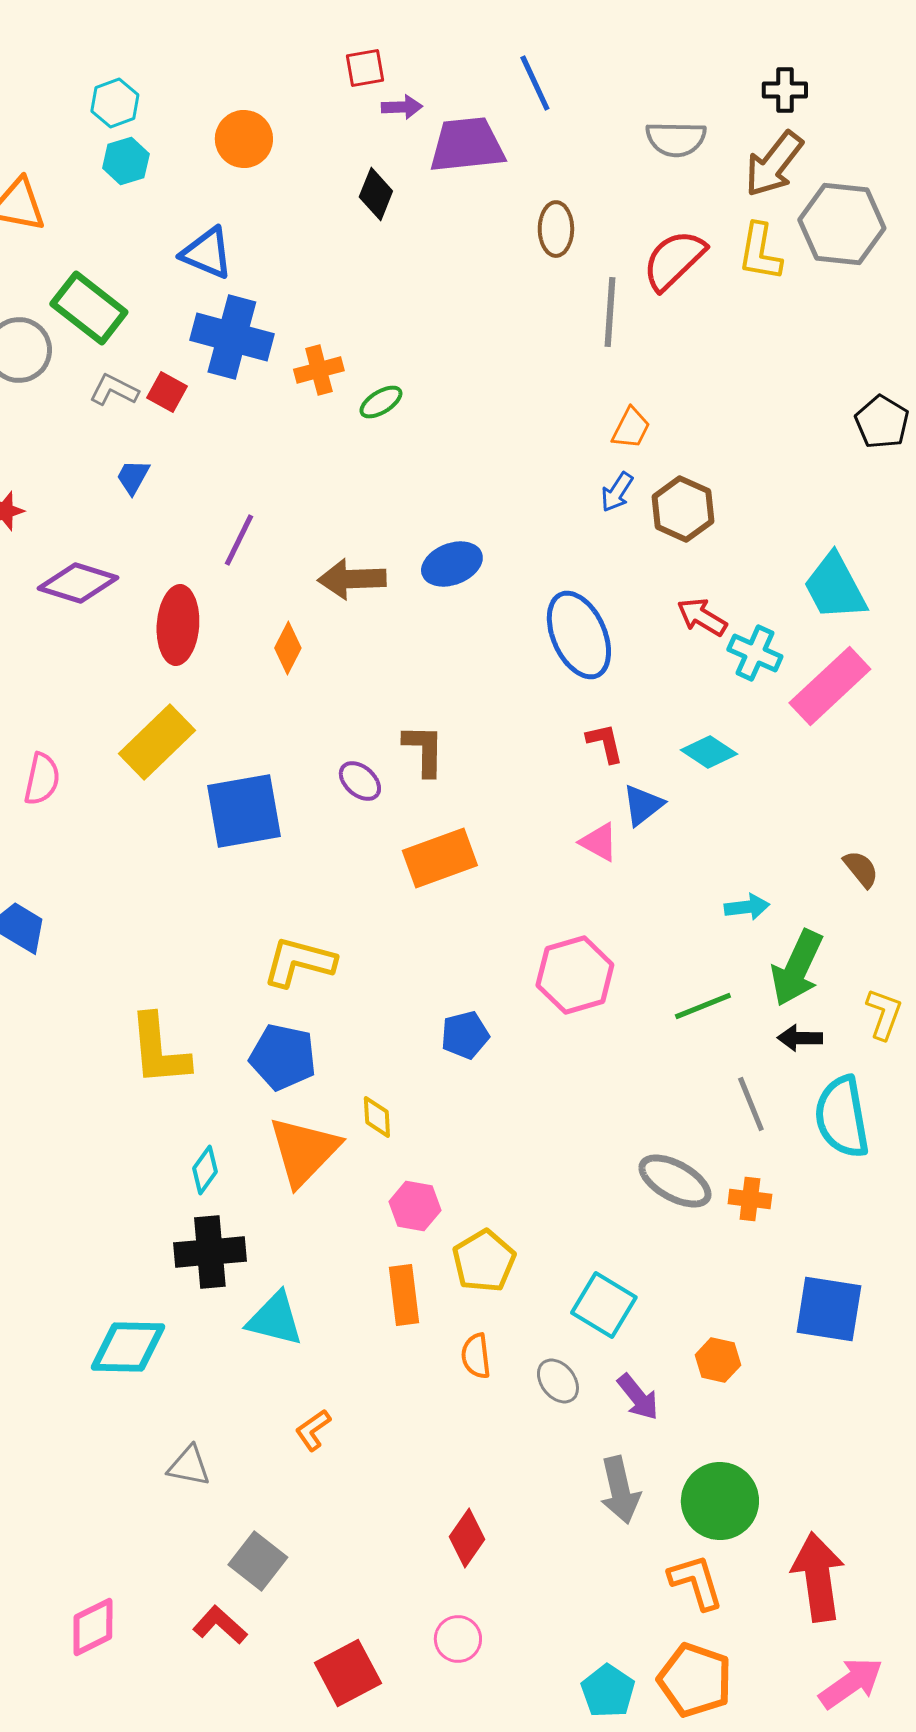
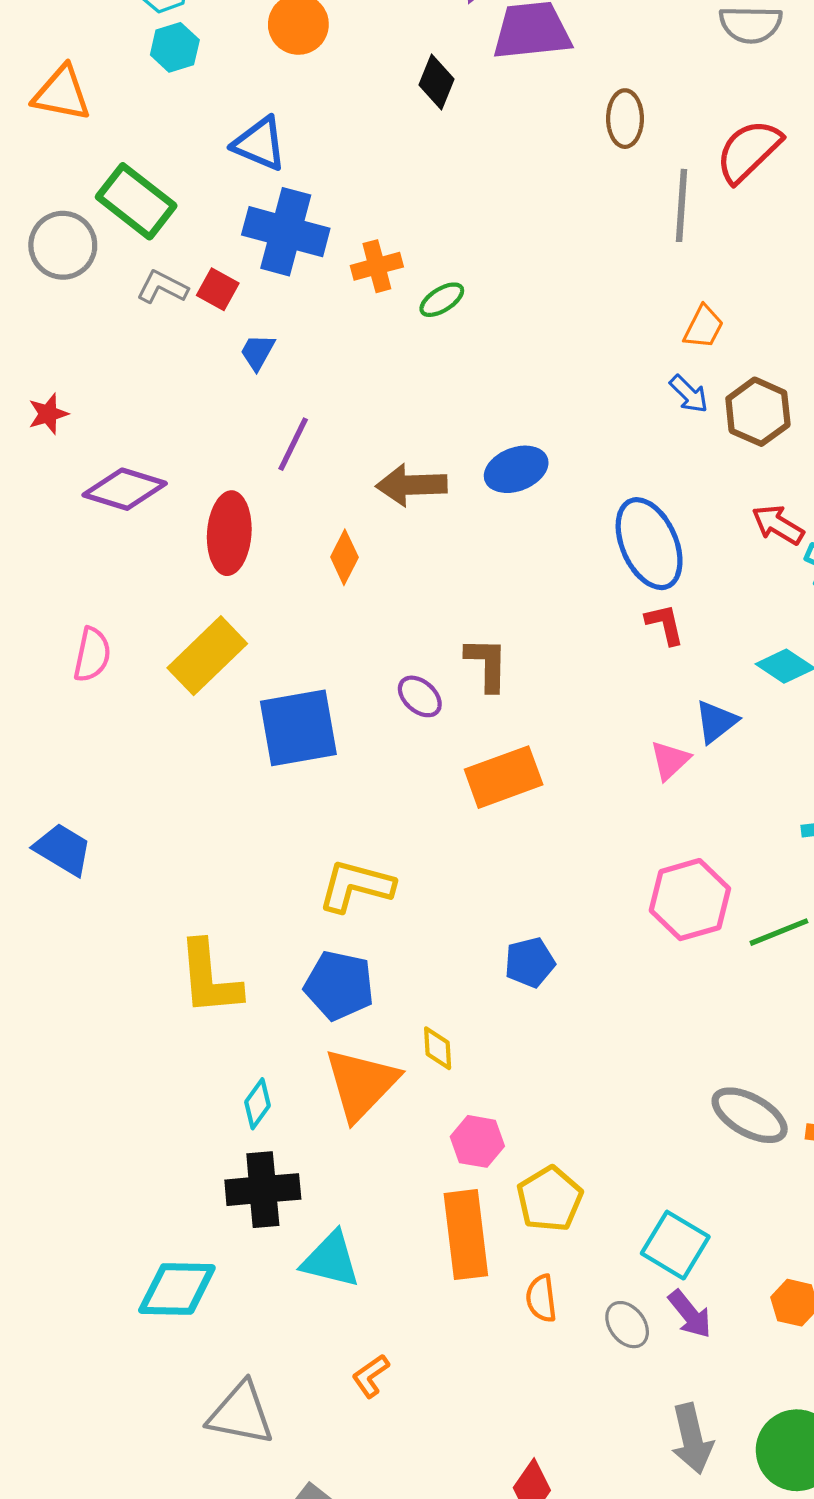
blue trapezoid: (133, 477) -> (258, 352), moved
blue arrow: (617, 492) -> (689, 394), turned -78
red L-shape: (605, 743) -> (665, 624), moved
pink semicircle: (42, 779) -> (92, 655), moved
pink triangle: (599, 842) -> (670, 760), turned 48
pink hexagon: (575, 975) -> (690, 900), moved
orange rectangle: (404, 1295) -> (466, 1235), size x1.4
purple arrow: (638, 1397) -> (690, 1314), moved
gray triangle: (189, 1466) -> (241, 1414), size x1.5

